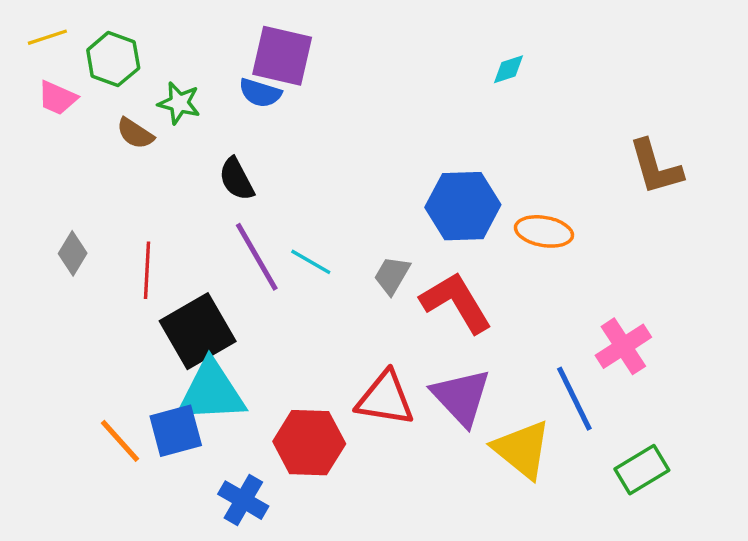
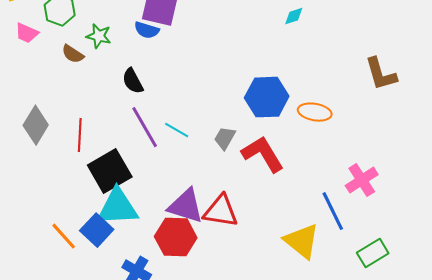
gray diamond: (73, 253) -> (36, 125), size x1.5
purple triangle: (461, 397) -> (186, 206), moved, turned -30
blue square: (176, 431) -> (97, 230), turned -32

